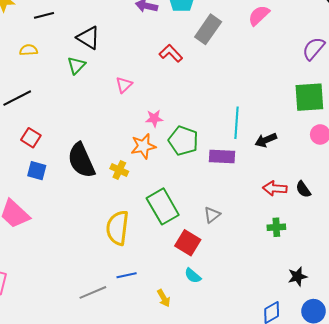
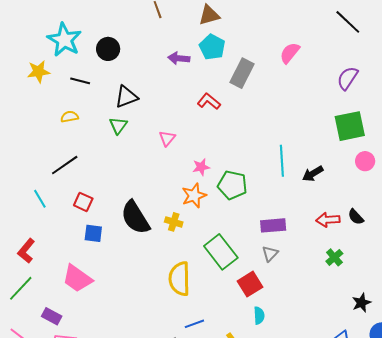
black line: (44, 15) -> (80, 81), turned 36
black triangle: (88, 38) -> (126, 97), turned -45
purple rectangle: (222, 156) -> (273, 225), moved
green cross: (276, 227) -> (334, 257), turned -30
red square: (188, 243) -> (250, 284), turned 35
cyan semicircle: (193, 276) -> (259, 316), turned -126

